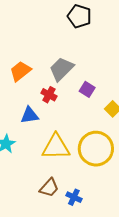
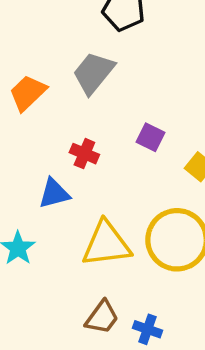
gray trapezoid: (61, 69) -> (93, 73), moved
orange trapezoid: (20, 71) -> (28, 93), moved

